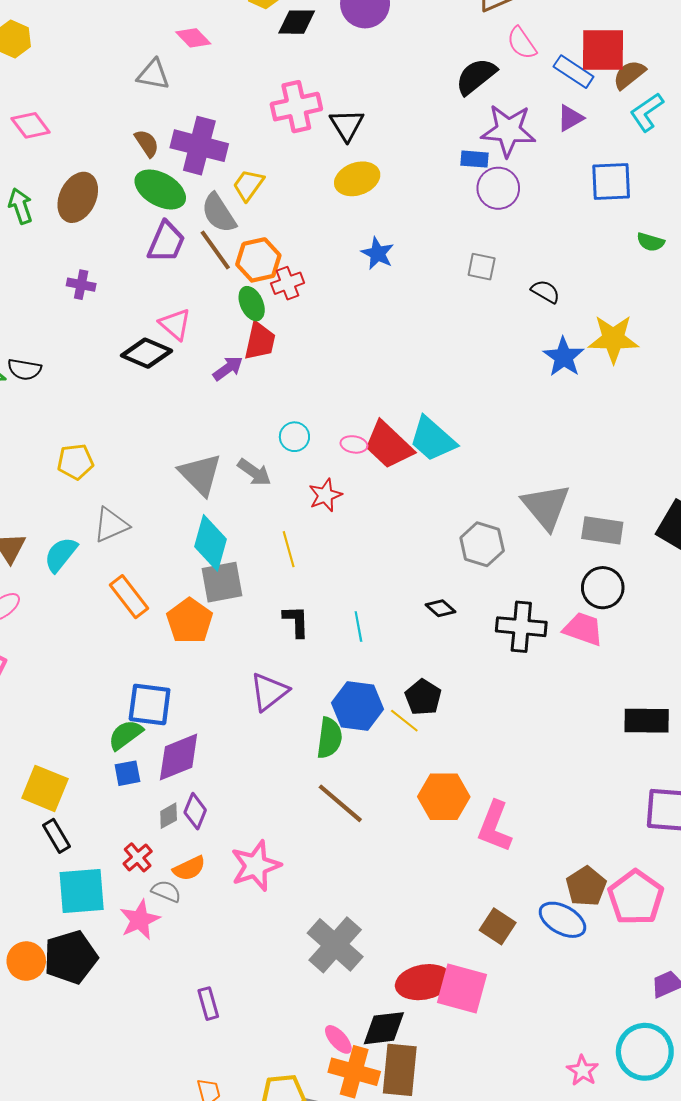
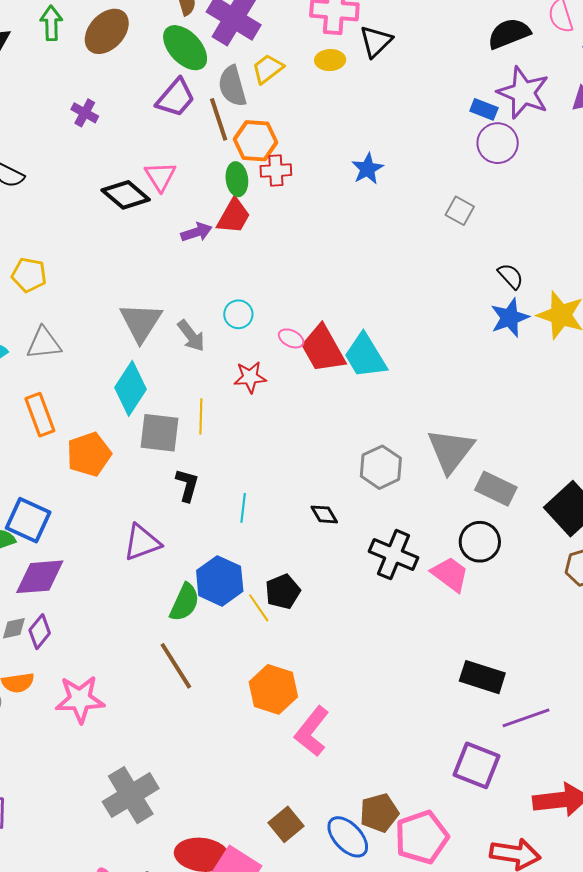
yellow ellipse: (357, 179) -> (330, 60), moved, size x0.7
black semicircle: (545, 292) -> (511, 276), moved
gray square: (222, 582) -> (160, 433), moved

